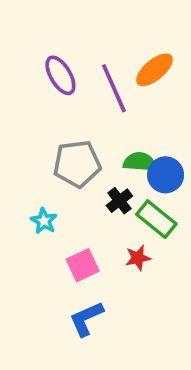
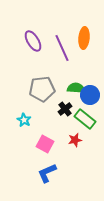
orange ellipse: (154, 70) -> (84, 38), turned -45
pink square: (83, 265) -> (45, 144), turned -36

